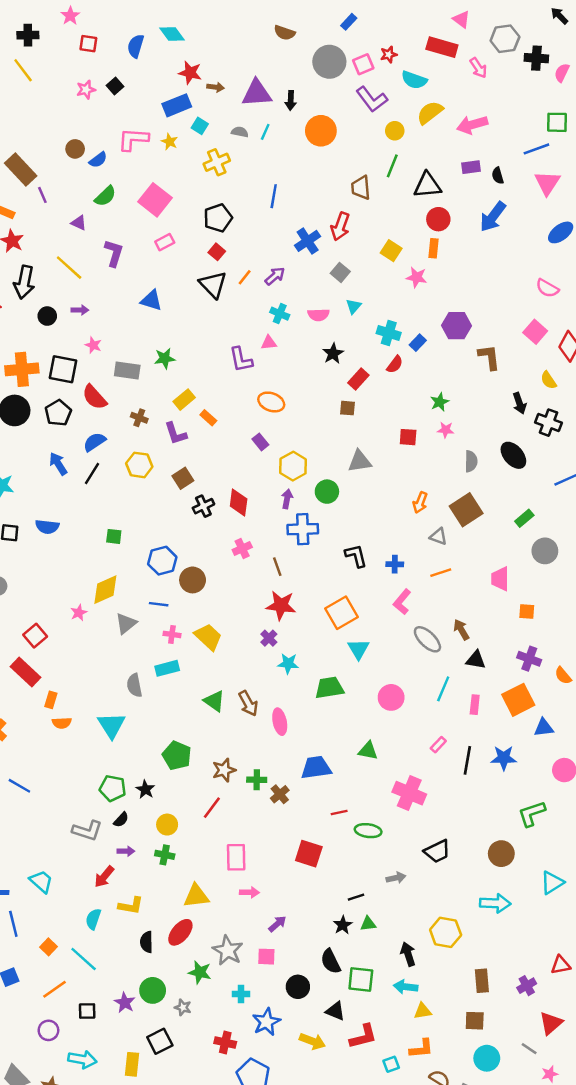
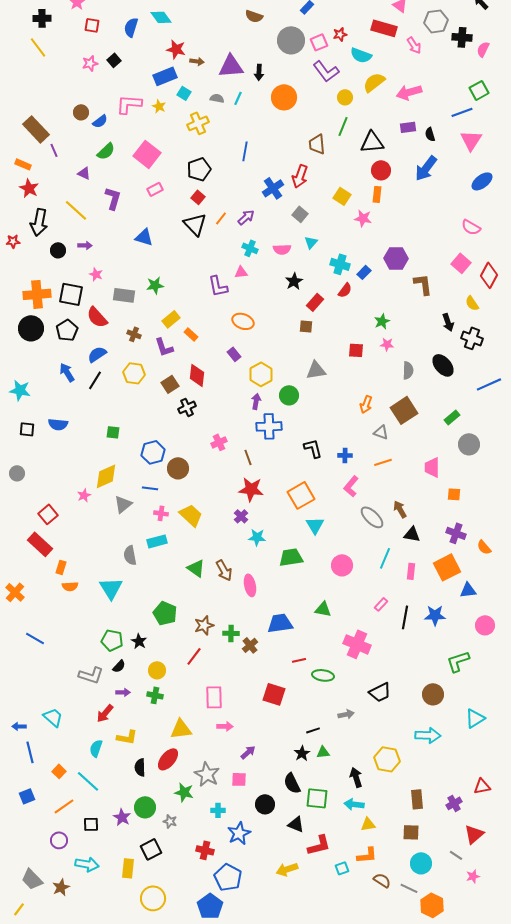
green square: (557, 122) -> (479, 90), turned -30
red diamond: (239, 502) -> (197, 375), moved
yellow arrow: (312, 1041) -> (287, 869), moved, turned 140

